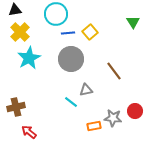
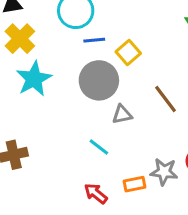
yellow square: (90, 32) -> (128, 53), moved
gray triangle: (86, 90) -> (122, 114), moved
red arrow: (29, 132) -> (96, 193), moved

